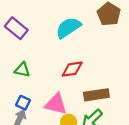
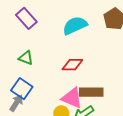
blue square: (23, 103) -> (22, 89), size x1.5
pink triangle: (56, 104) -> (72, 98), moved

